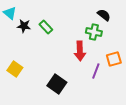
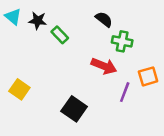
black semicircle: (104, 15) -> (104, 19), moved
black star: (24, 26) -> (38, 21), moved
red arrow: (80, 51) -> (104, 66), turned -66

